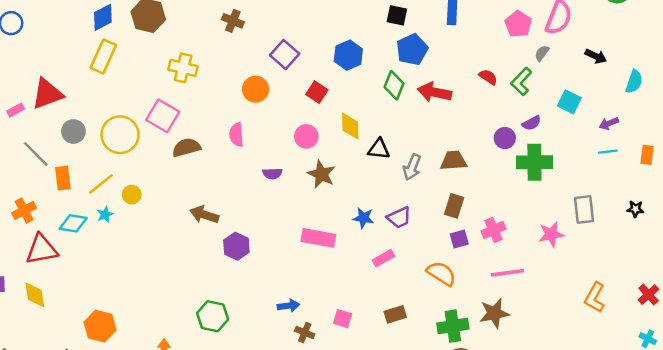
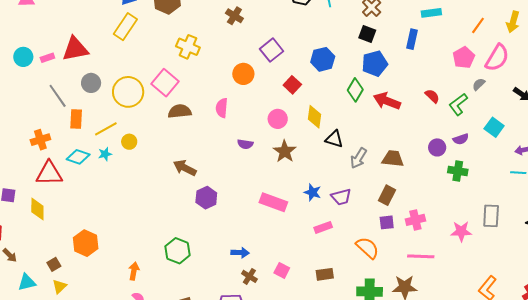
green cross: (534, 162) -> (458, 171), size x0.7

